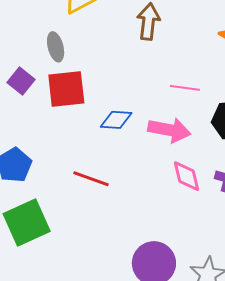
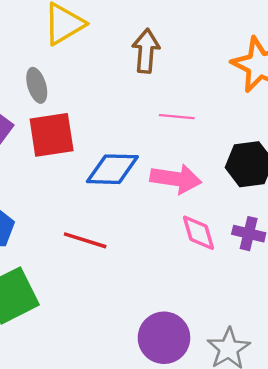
pink line: (185, 88) -> (177, 117), moved
blue diamond: (116, 120) -> (112, 169), size x1.4

